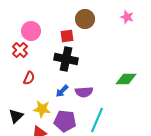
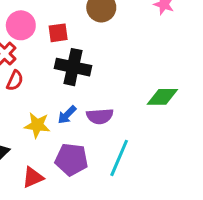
red square: (67, 36) -> (58, 33), moved
red semicircle: (29, 78) -> (15, 80), moved
yellow star: (42, 109) -> (37, 125), moved

